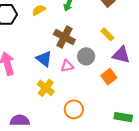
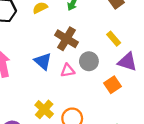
yellow cross: (46, 88) -> (44, 109), moved

